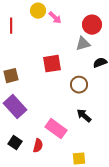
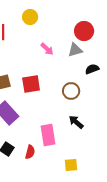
pink arrow: (55, 18) -> (47, 49), moved
red square: (52, 64) -> (31, 84), moved
pink rectangle: (56, 129) -> (48, 135), turned 45

